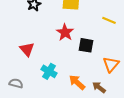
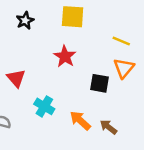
black square: (86, 45) -> (99, 83), moved
orange triangle: (111, 64) -> (124, 68), moved

